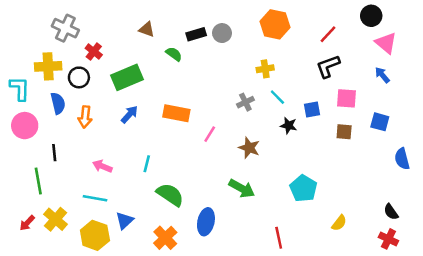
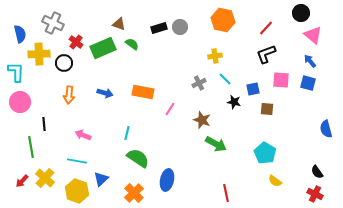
green semicircle: (174, 54) -> (132, 44), moved
green rectangle: (127, 77) -> (103, 48), moved
blue semicircle: (58, 103) -> (20, 34), moved
blue arrow: (129, 114) -> (105, 93), turned 63
blue square: (380, 122) -> (308, 83), moved
brown square: (344, 132) -> (267, 109), moved
cyan line: (147, 164) -> (127, 133), moved
green arrow: (242, 188) -> (216, 144), moved
cyan pentagon: (303, 188) -> (265, 153), moved
yellow semicircle: (339, 223) -> (275, 181), turned 88

